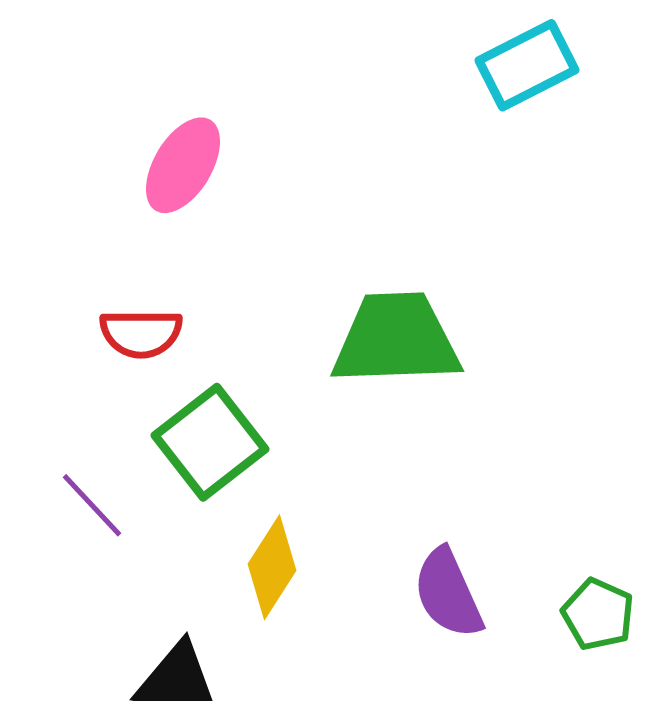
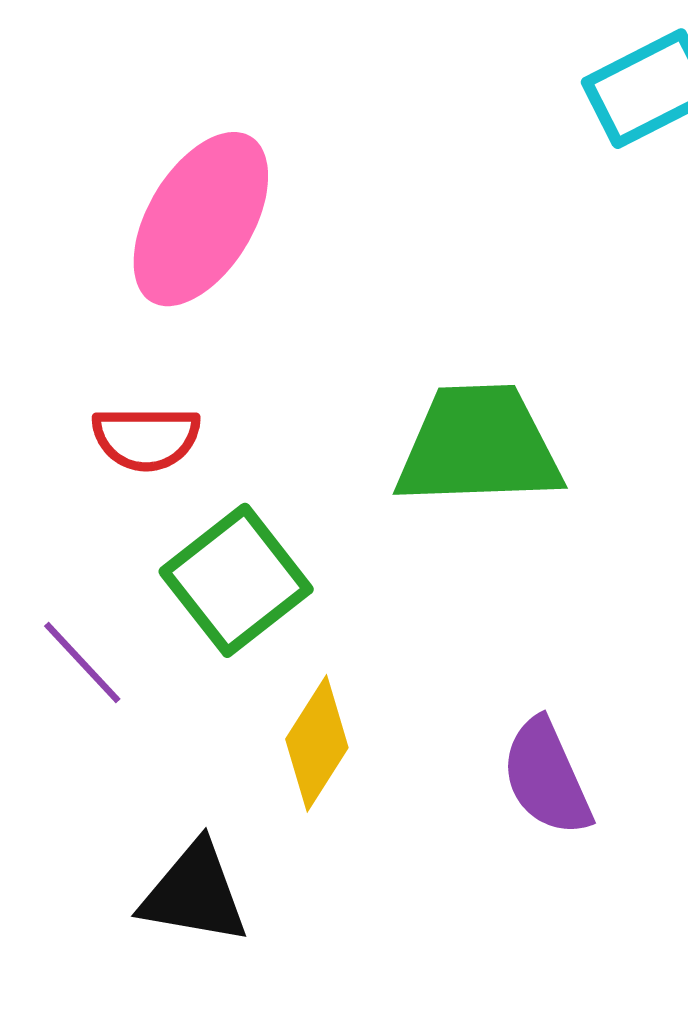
pink ellipse: (183, 165) -> (201, 219), size x1.4

